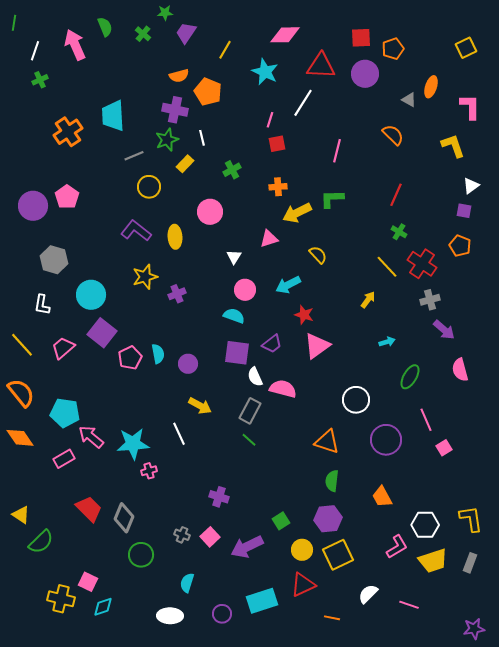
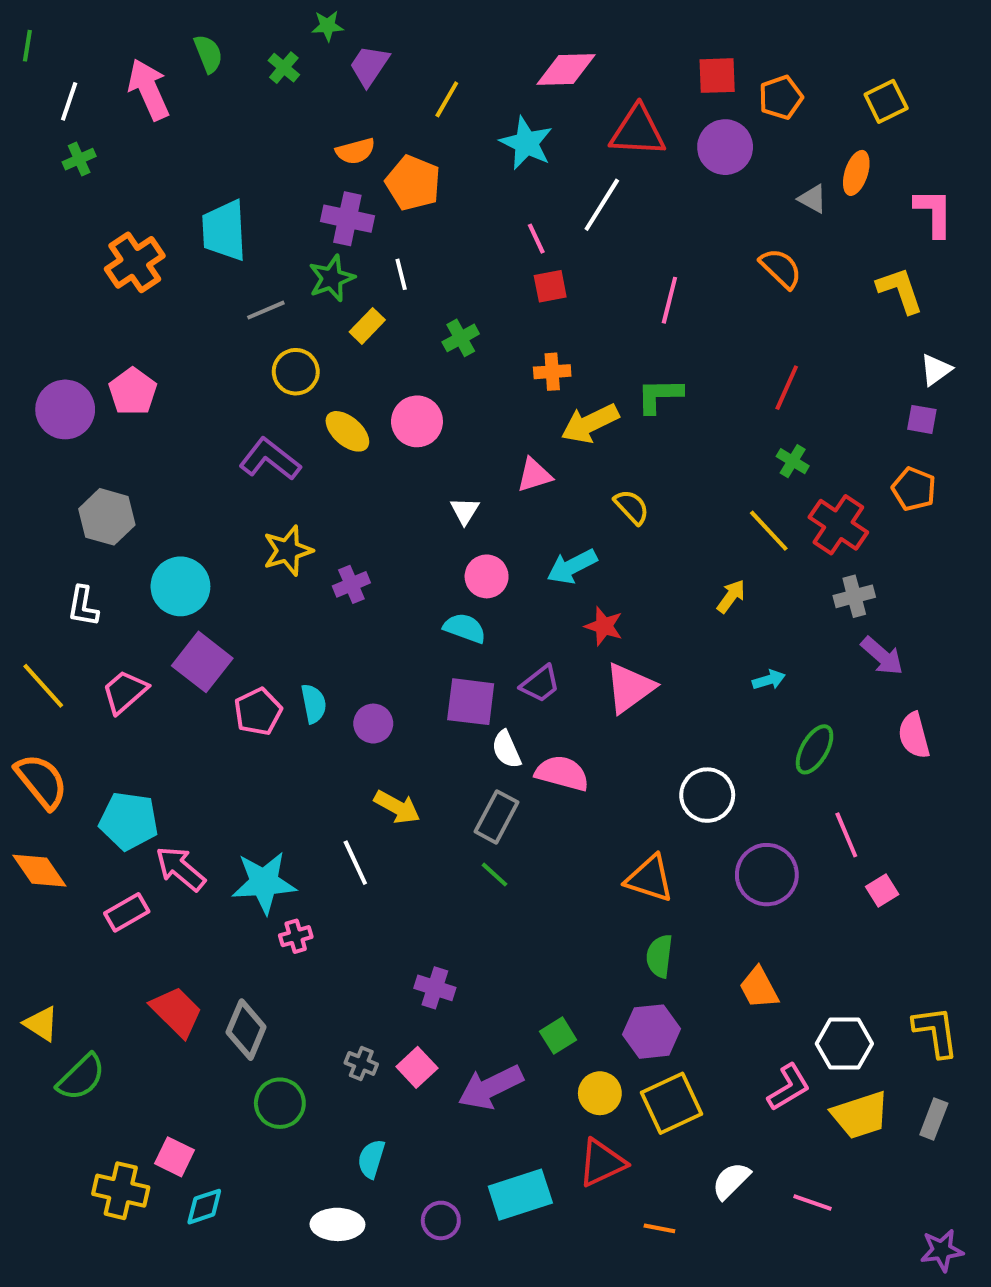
yellow square: (466, 48) -> (886, 101), moved
pink line: (270, 120) -> (536, 239), turned -42
yellow ellipse: (175, 237) -> (347, 431), moved, turned -45

